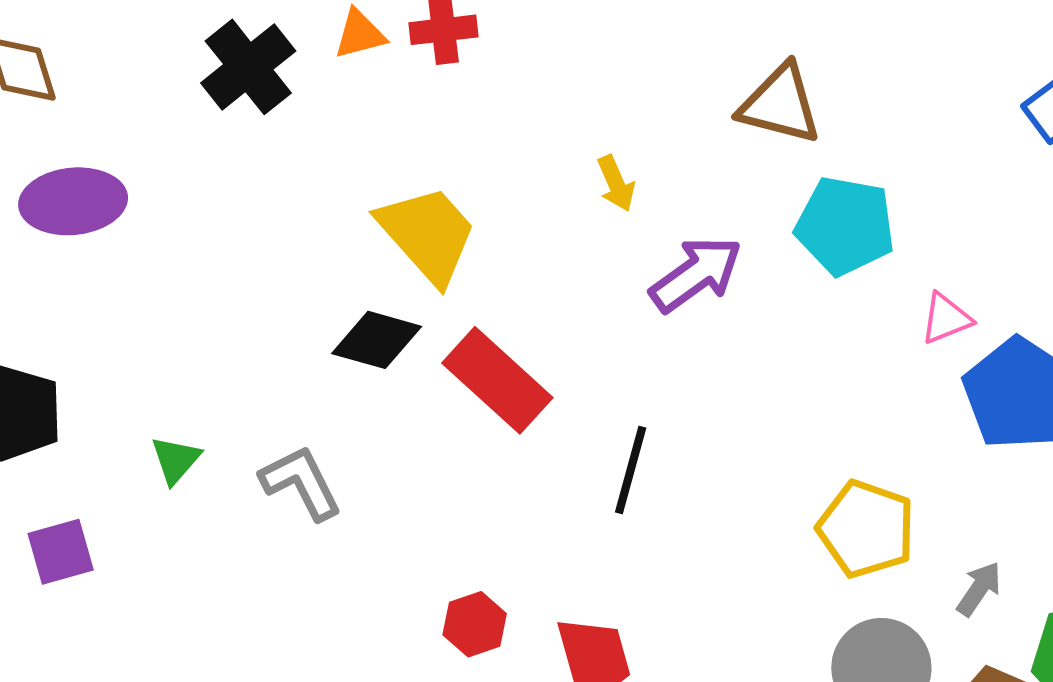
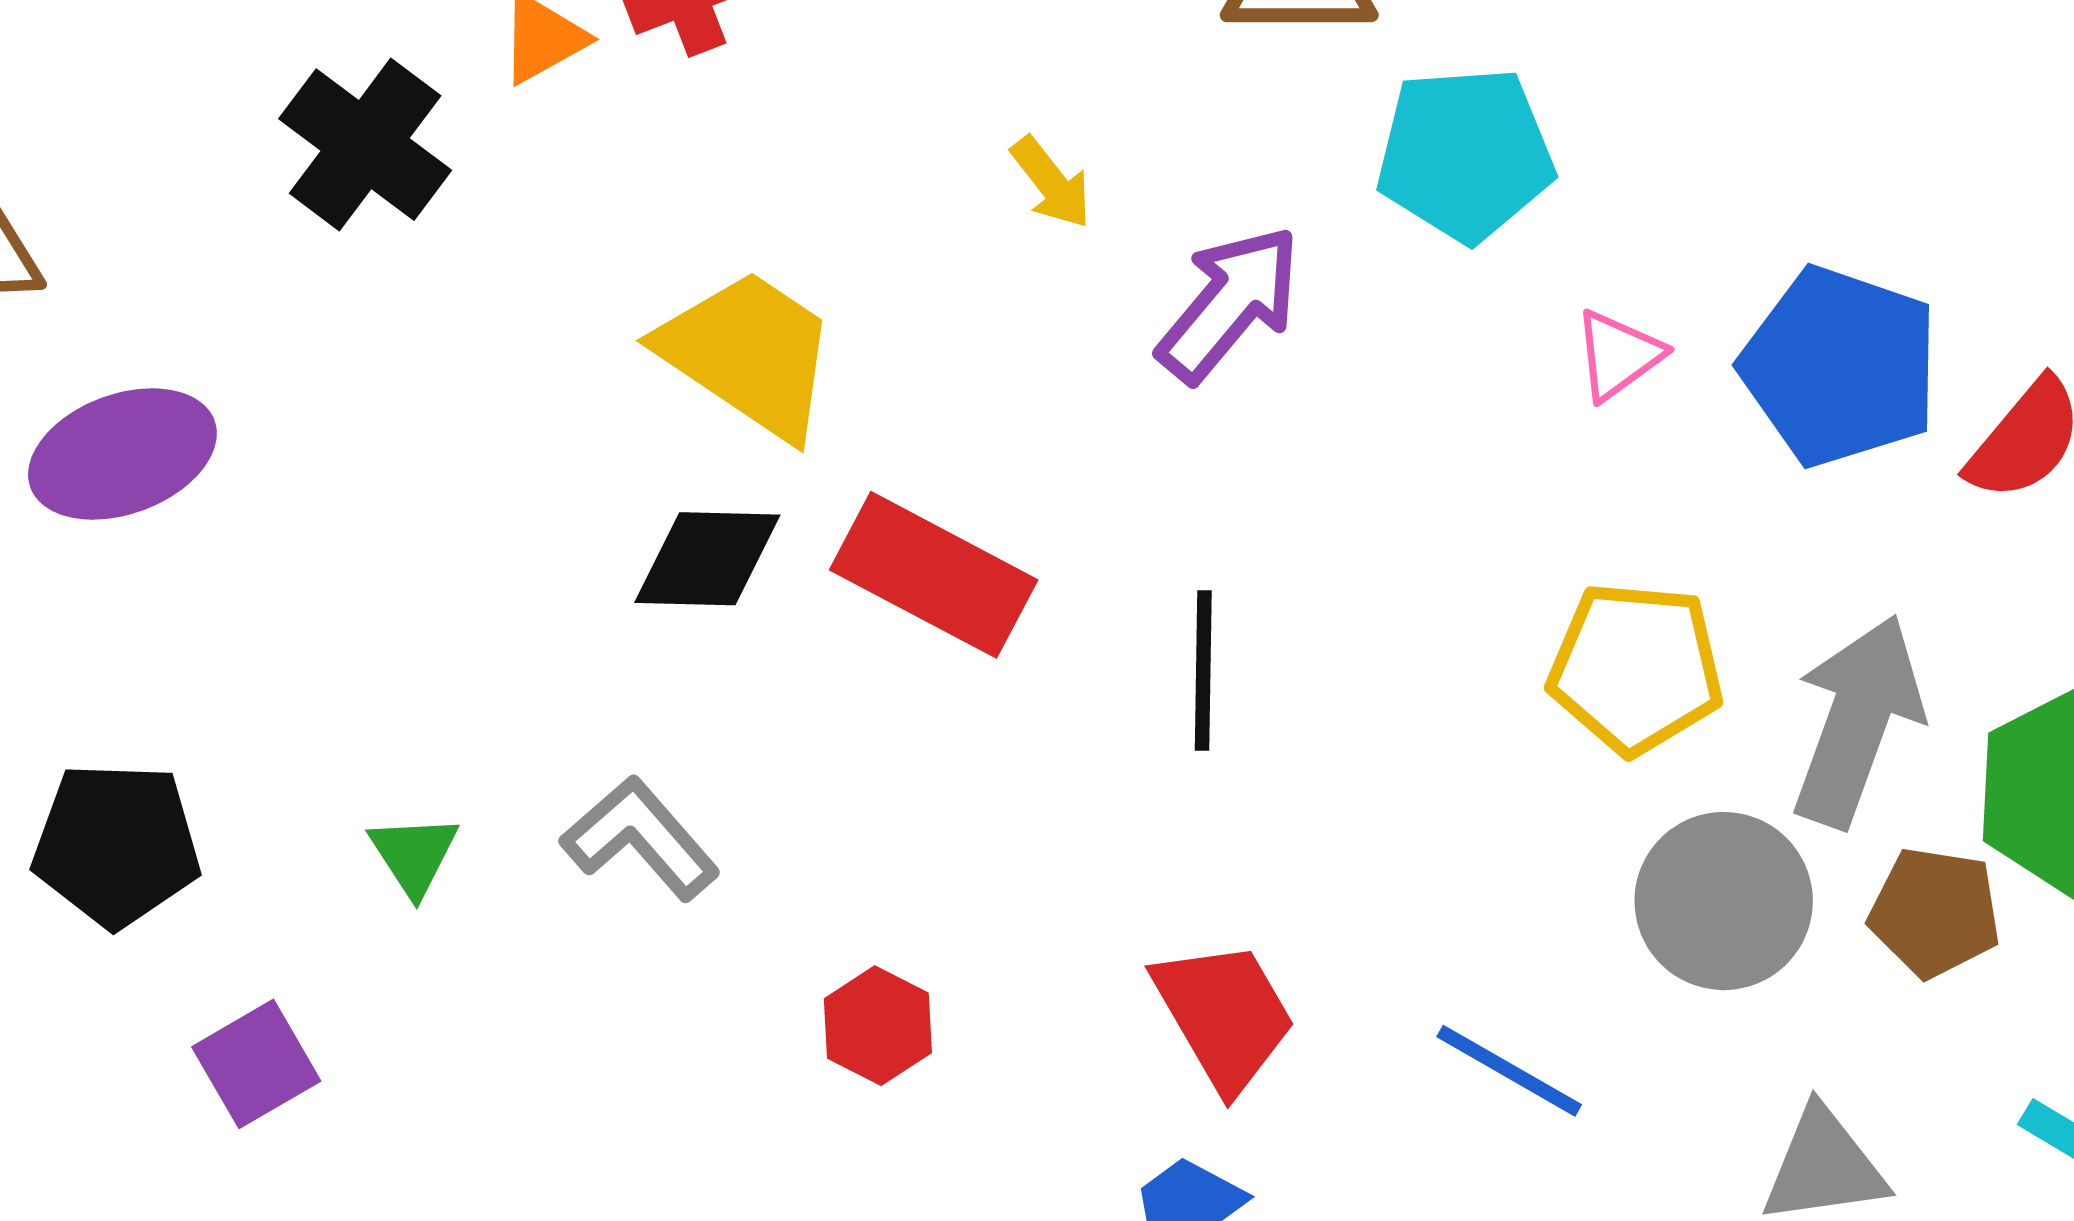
pink triangle: (946, 318) -> (1618, 355), moved
gray arrow: (979, 589) -> (1857, 721), size x2.0
red hexagon: (475, 624) -> (878, 1026), moved

